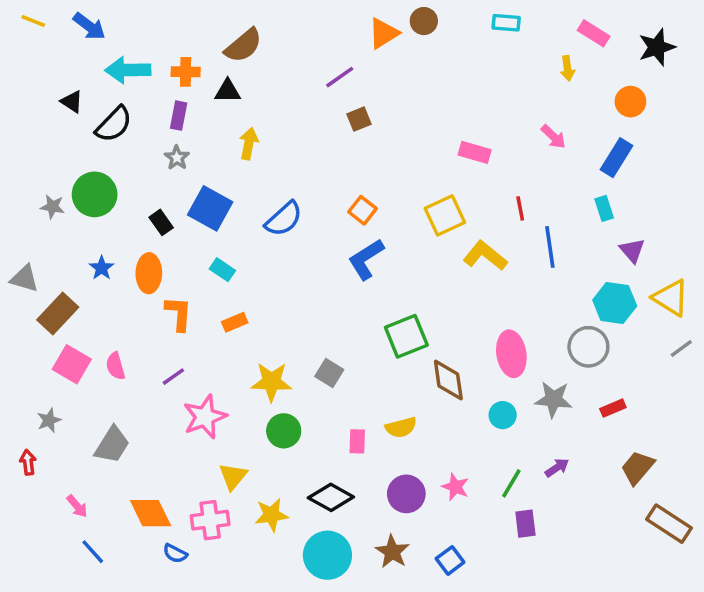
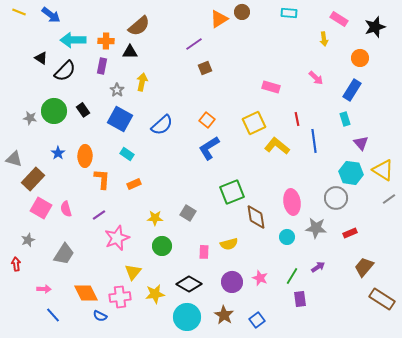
gray star: (177, 158) -> (117, 90), moved
black rectangle: (161, 222) -> (83, 110), moved
yellow star: (271, 382) -> (155, 218), size x0.7
pink arrow: (77, 506) -> (44, 289), turned -48

